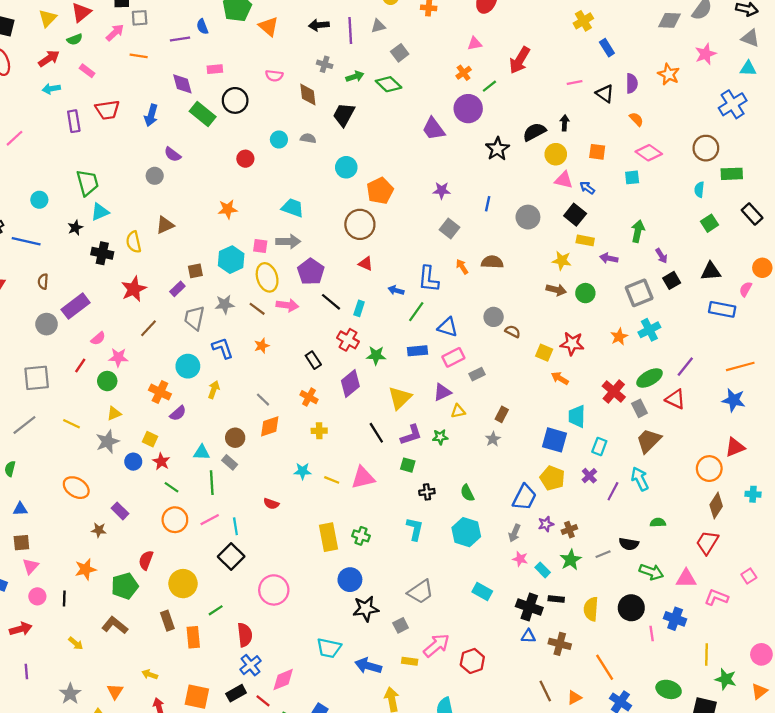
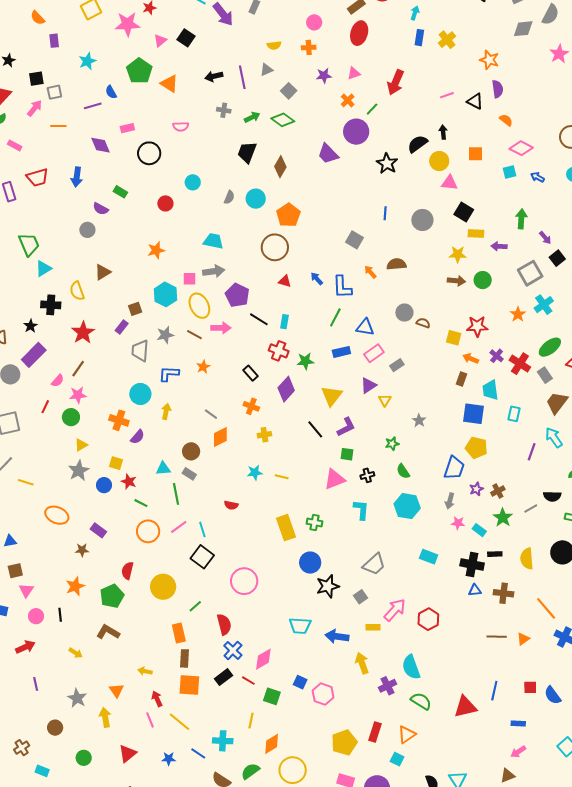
blue rectangle: (607, 48) -> (419, 38), moved, turned 49
orange star: (669, 74) -> (489, 60), moved
brown diamond: (308, 95) -> (280, 167), moved, turned 45
green rectangle: (203, 114) -> (120, 192), moved, size x0.6
gray semicircle: (308, 138) -> (229, 197), moved, turned 112
blue arrow: (587, 188) -> (538, 177), moved
purple star: (442, 190) -> (324, 76), moved
black star: (75, 228) -> (31, 326), moved
blue arrow: (396, 290) -> (317, 279), moved, turned 40
brown line: (148, 328) -> (78, 369), moved
blue L-shape: (223, 348) -> (169, 374), turned -60
yellow triangle: (458, 411) -> (385, 400), turned -40
brown rectangle: (502, 414) -> (462, 379), moved
yellow line: (72, 424) -> (26, 482), moved
green star: (440, 437) -> (392, 444), moved
purple cross: (589, 476) -> (497, 356), moved
pink triangle: (363, 478) -> (335, 479), moved
brown rectangle: (167, 621) -> (185, 658), moved, turned 30
brown line: (545, 691) -> (497, 637), turned -54

